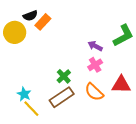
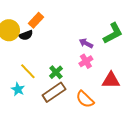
black semicircle: (30, 16) -> (26, 35), moved
orange semicircle: (94, 92) -> (85, 99), moved
yellow line: (31, 109) -> (28, 71), moved

